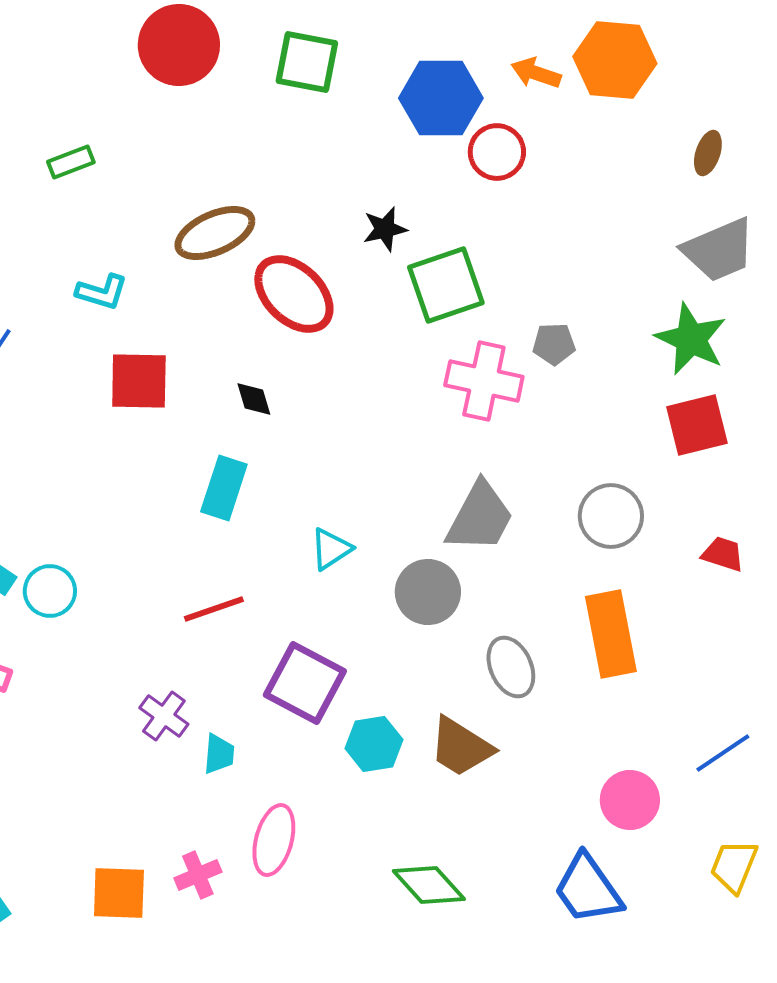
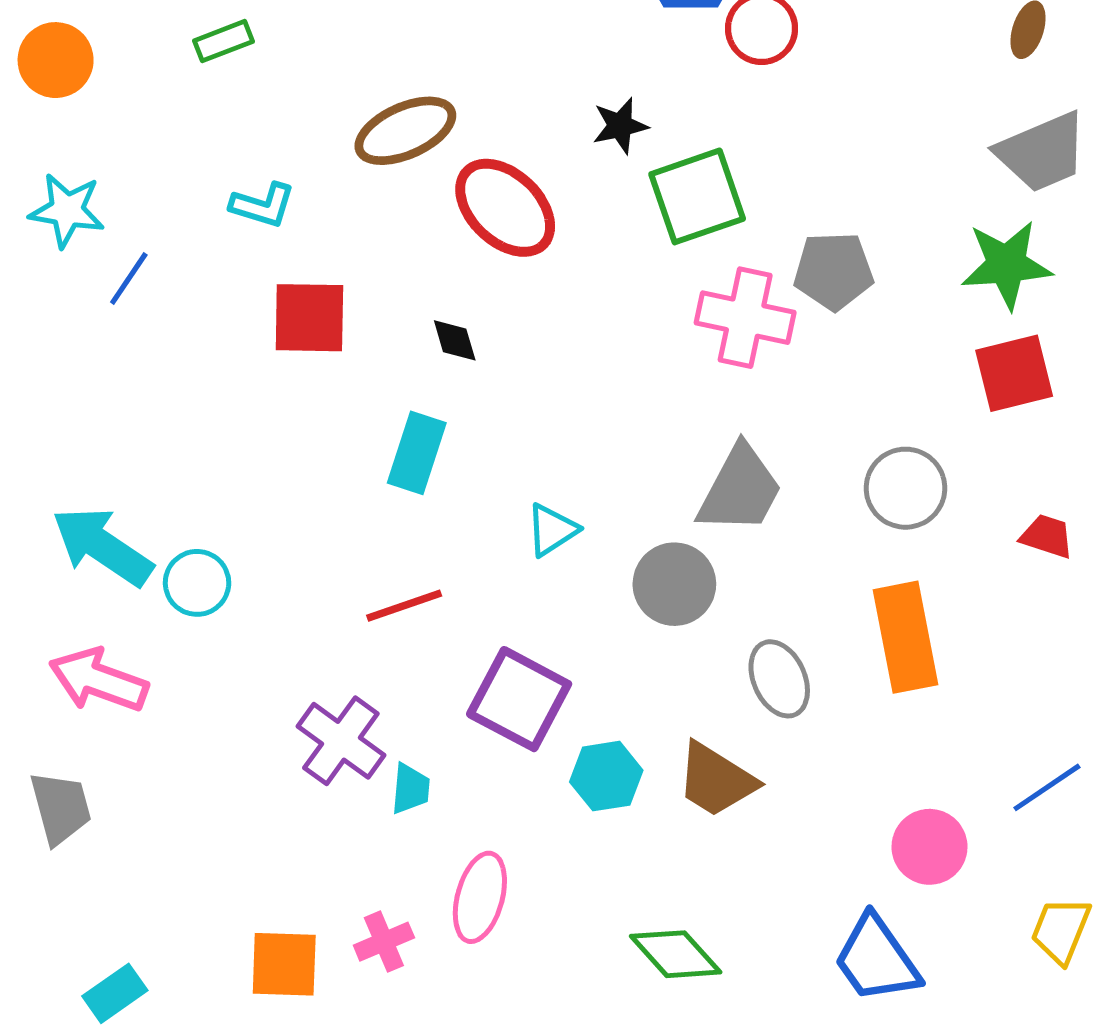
green star: (691, 339) -> (1007, 265), turned -30
gray pentagon: (554, 344) -> (834, 271), size x1.5
purple cross: (164, 716) -> (341, 741), size x1.4

